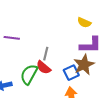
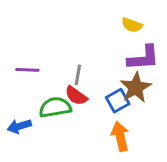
purple line: (12, 38) -> (27, 70), moved
green semicircle: (29, 74) -> (55, 107), turned 55

